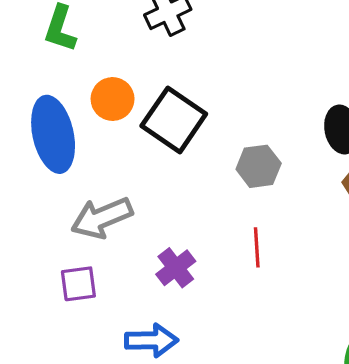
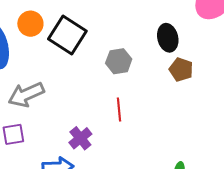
purple cross: (176, 268) -> (80, 138), moved

